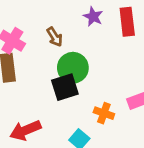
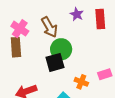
brown arrow: (55, 37) -> (49, 27), size x1.5

